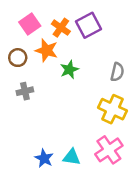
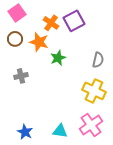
pink square: (30, 24) -> (17, 13), moved
brown circle: (18, 58) -> (15, 39), moved
blue star: (44, 158) -> (25, 132), moved

